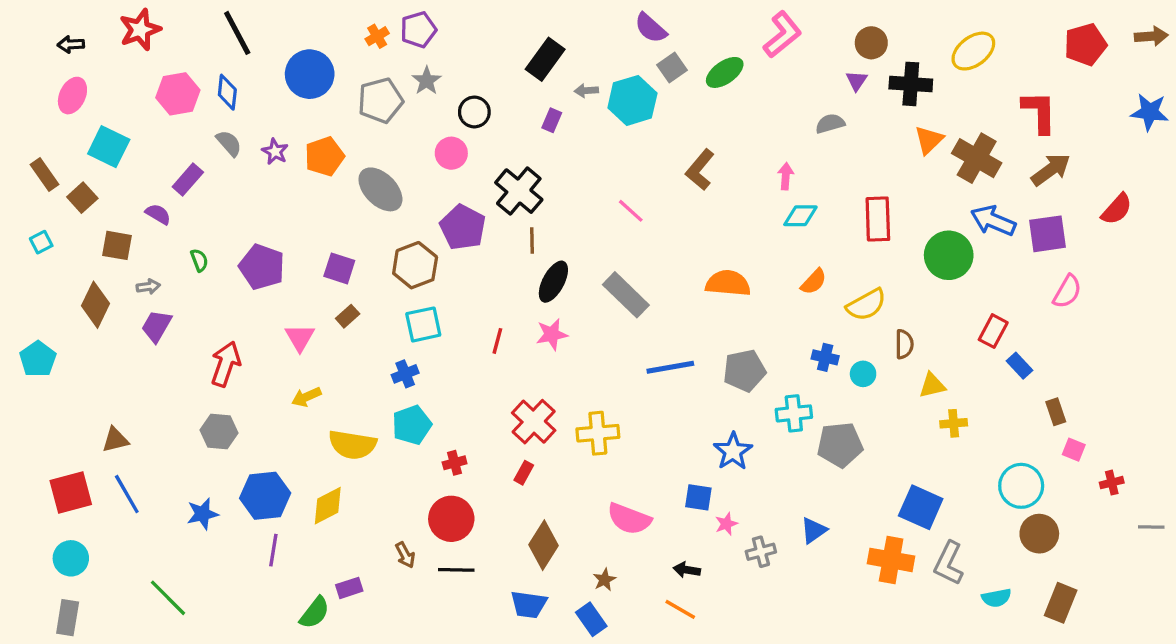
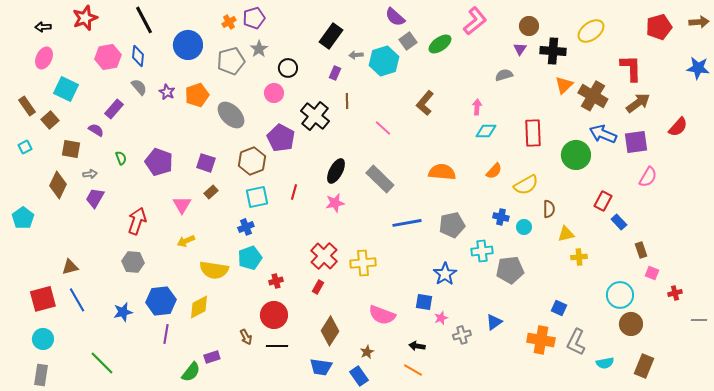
brown line: (532, 240) -> (347, 101), moved
red line: (497, 341) -> (294, 192), moved
blue square: (921, 507) -> (559, 308), size x0.6

